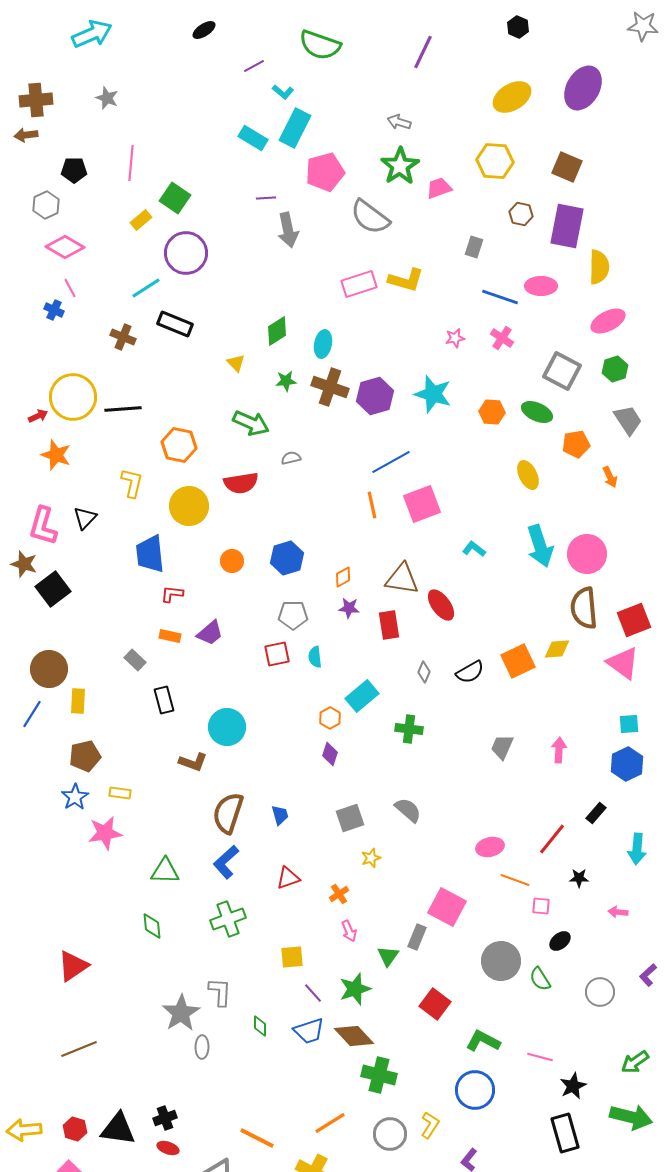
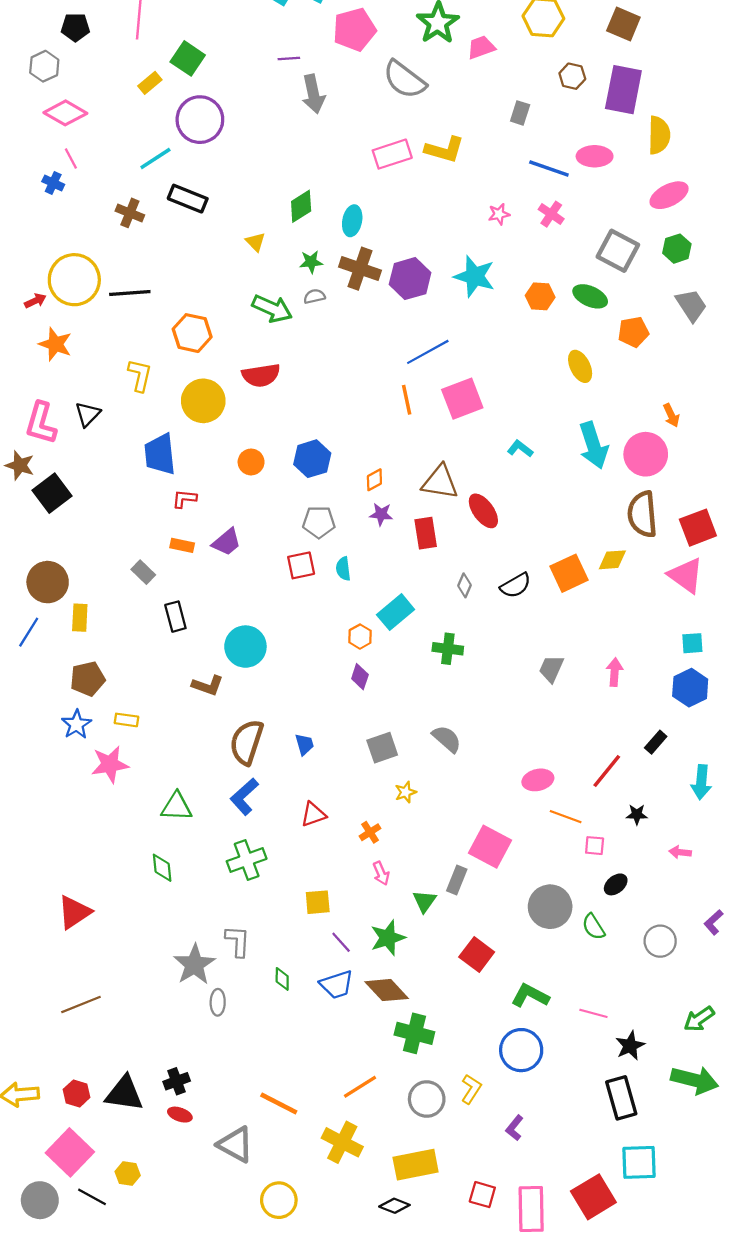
gray semicircle: (291, 458) -> (314, 296), moved
orange arrow: (610, 477) -> (671, 415), moved

